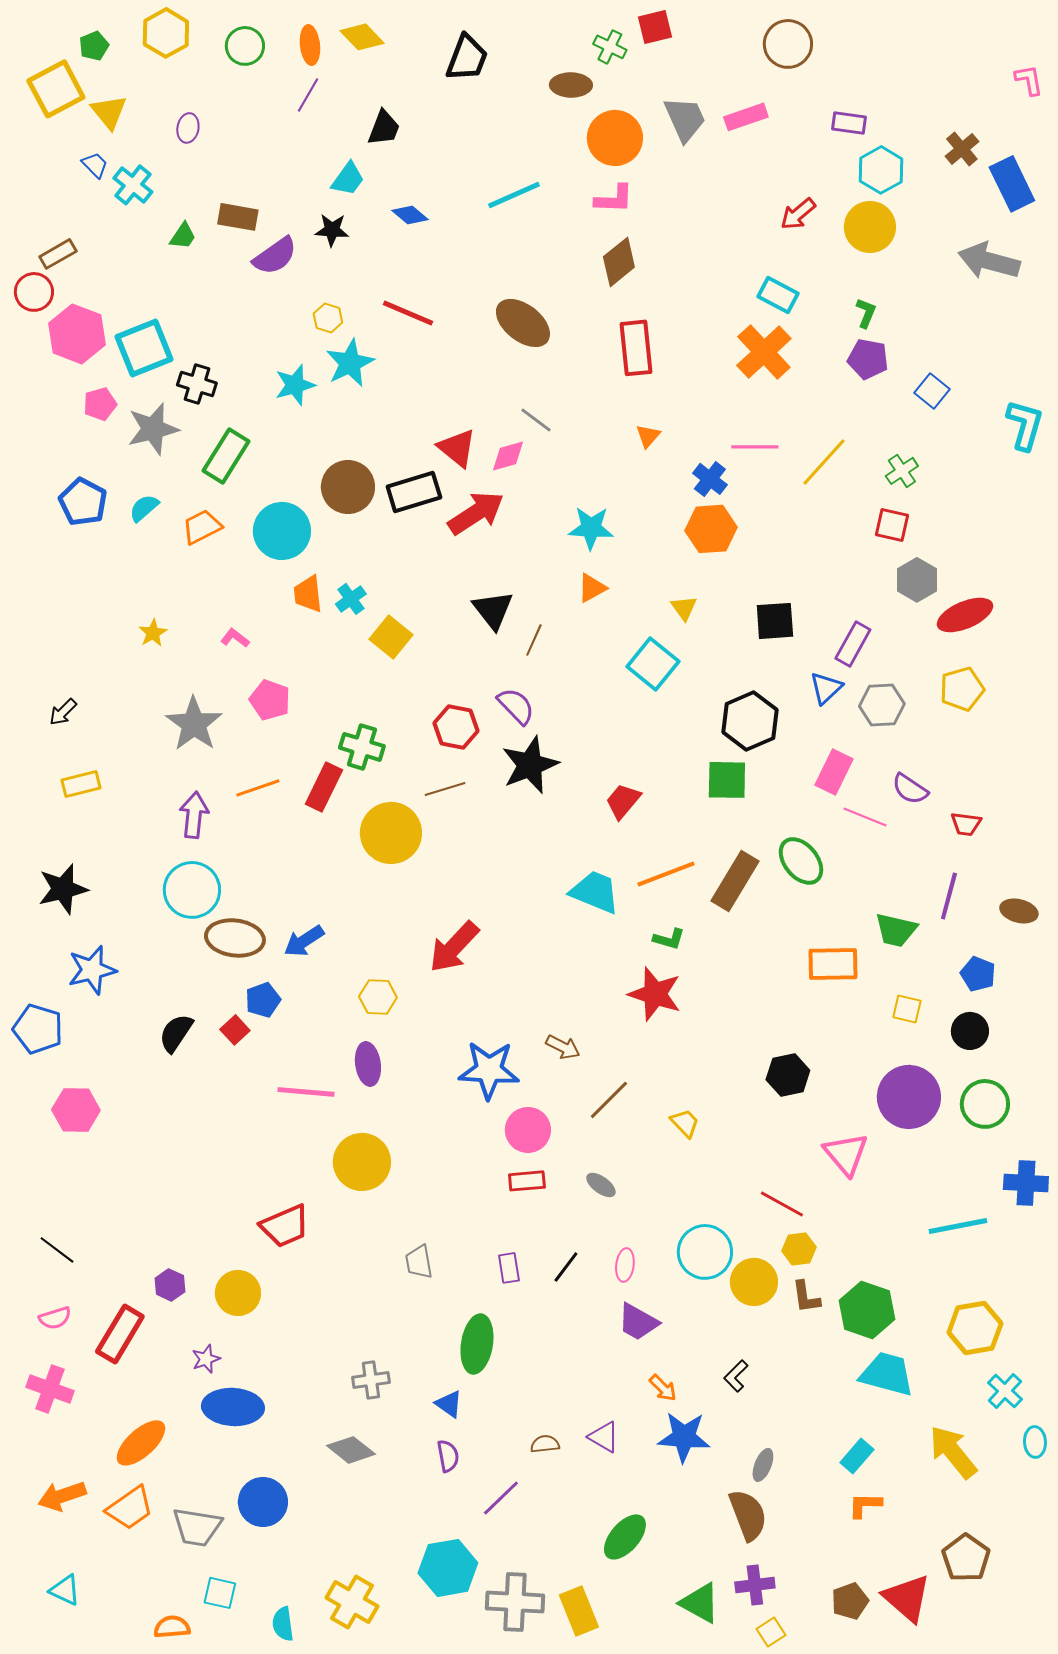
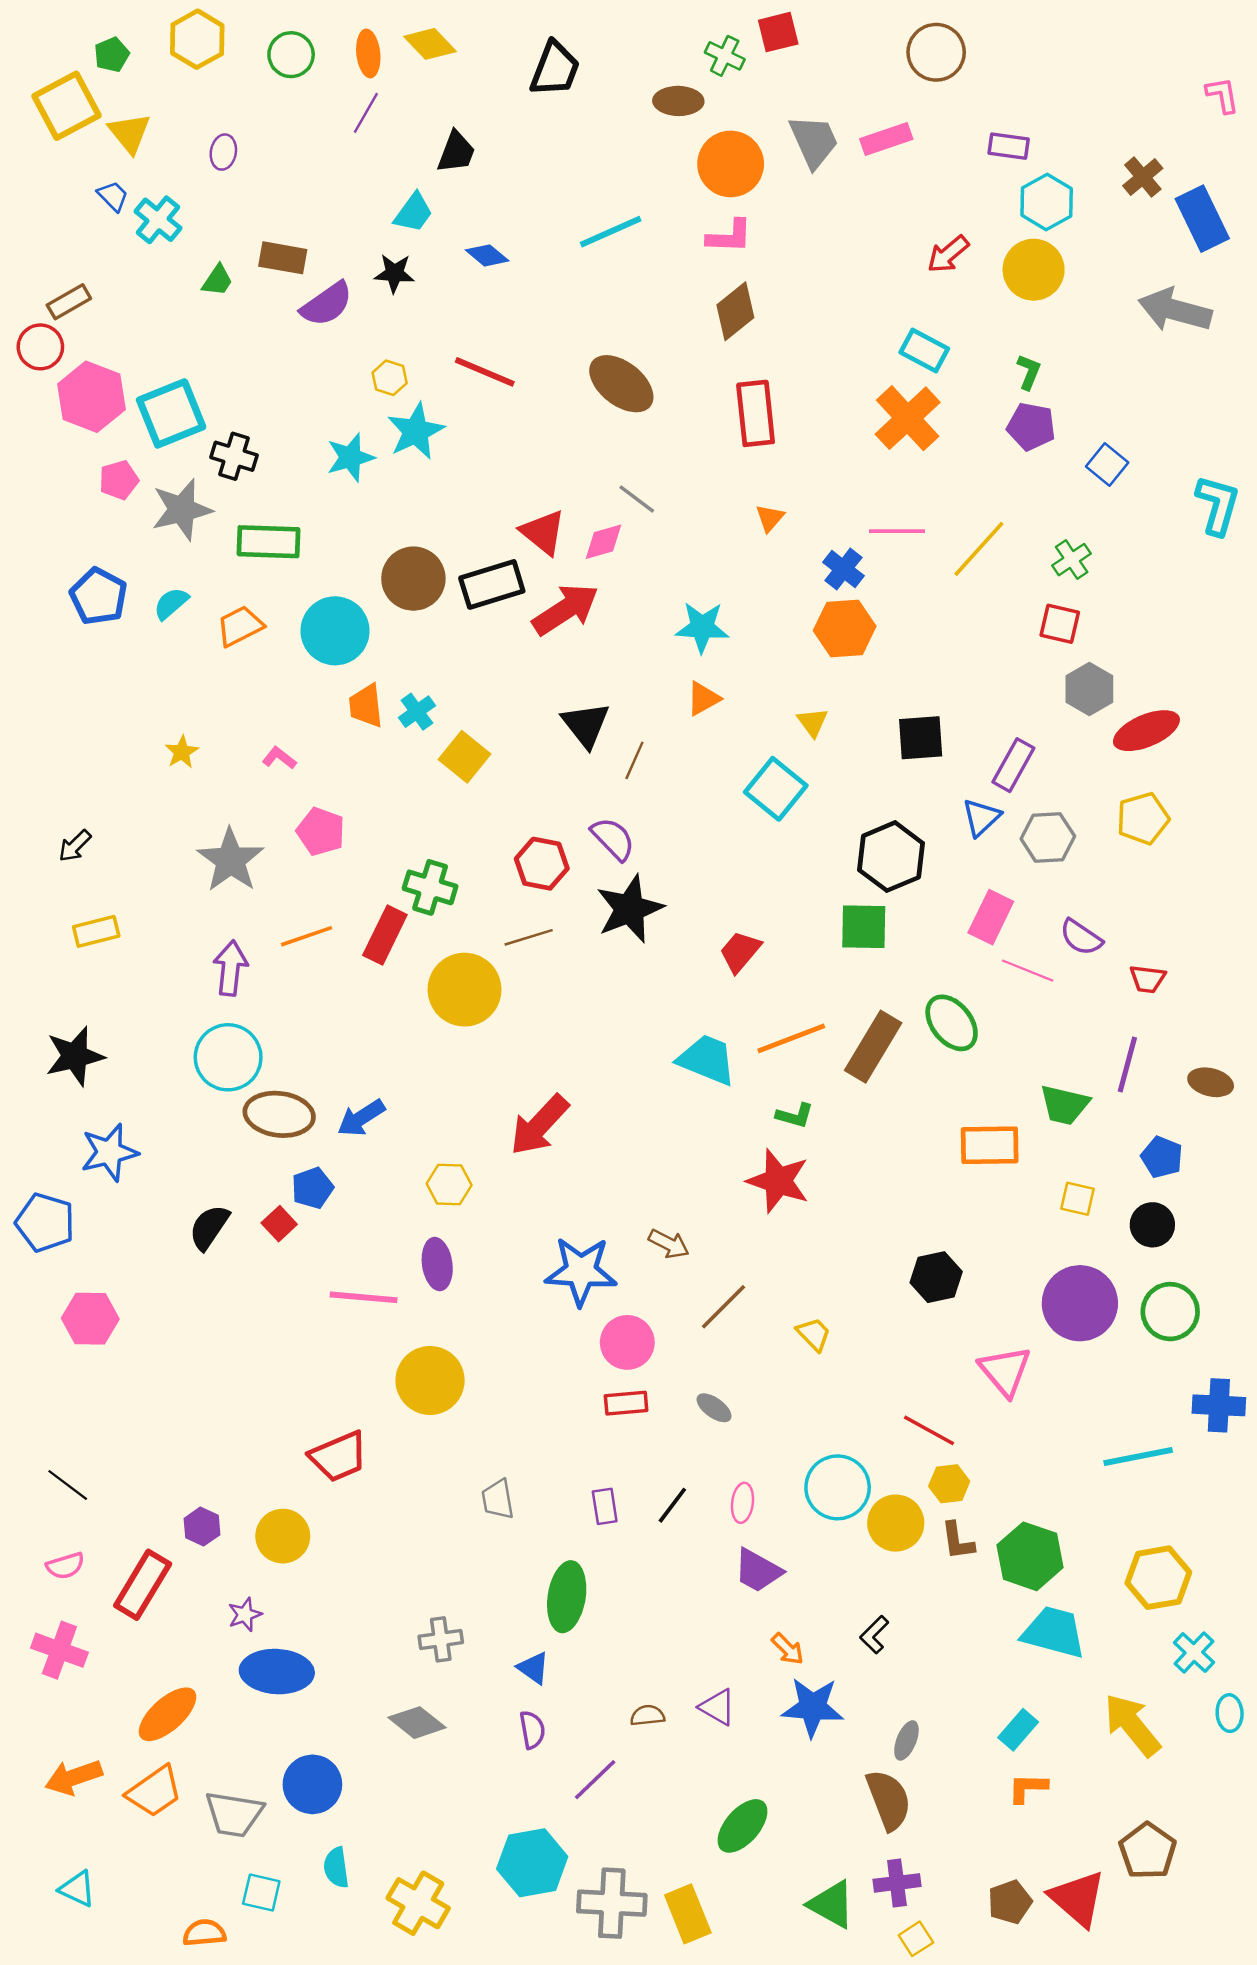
green rectangle: (226, 456) -> (268, 542), turned 60
cyan semicircle: (283, 1624) -> (336, 1868), moved

